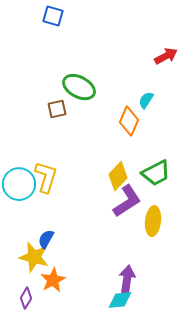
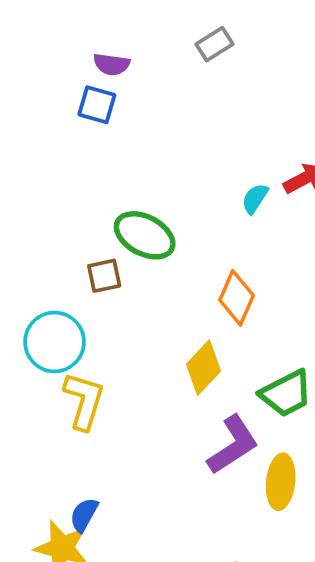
cyan semicircle: (146, 100) -> (255, 199), moved
yellow diamond: (118, 176) -> (203, 368), moved
cyan circle: (19, 184) -> (55, 342), moved

